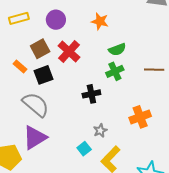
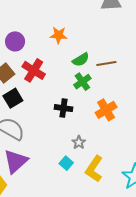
brown line: (154, 70) -> (106, 64), moved
black cross: (91, 94) -> (63, 108), turned 30
orange cross: (140, 117) -> (106, 110), moved

